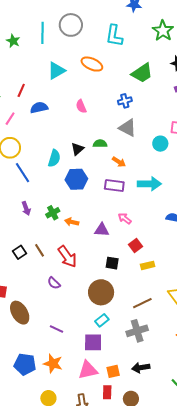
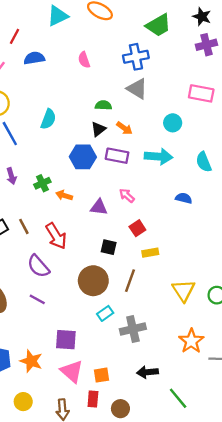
blue cross: (125, 101) -> (136, 57), size x1.5
cyan circle: (160, 144) -> (173, 123), moved
black triangle: (77, 149) -> (98, 129), moved
blue hexagon: (76, 179) -> (83, 157), moved
purple semicircle: (54, 283) -> (38, 266), size x1.5
brown line: (142, 303) -> (130, 281), moved, turned -48
cyan rectangle: (102, 320) -> (105, 313), moved
purple line: (57, 329) -> (37, 299), moved
purple square: (93, 342) -> (66, 340), moved
black arrow: (141, 368) -> (147, 372), moved
pink triangle: (88, 370) -> (72, 371), turned 50

